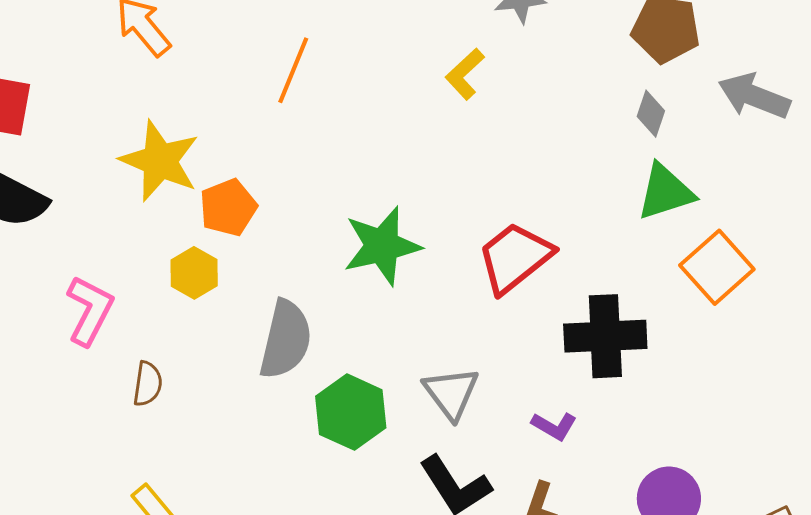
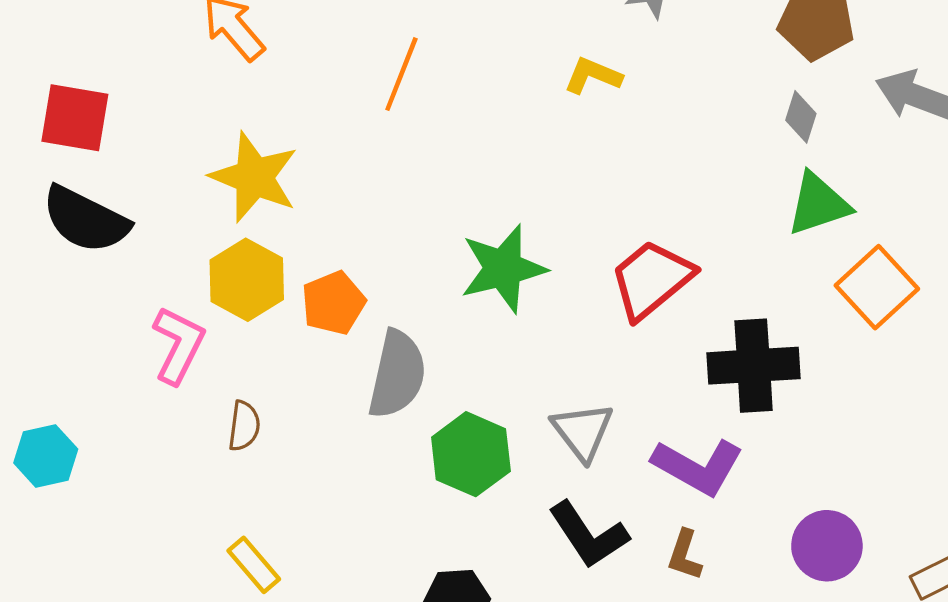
yellow L-shape: (465, 74) -> (593, 76), turned 66
orange pentagon: (228, 208) -> (333, 303), moved
yellow hexagon: (194, 273) -> (247, 280), moved, size x1.4
purple L-shape: (554, 426) -> (698, 467), size x1.8

